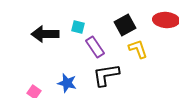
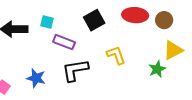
purple rectangle: (95, 47) -> (64, 42), turned -35
yellow L-shape: (138, 49) -> (116, 55), moved

